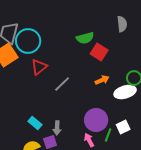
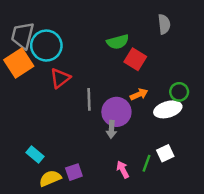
gray line: (62, 84) -> (89, 99), turned -48
purple circle: (96, 120) -> (116, 112), moved
cyan rectangle: (35, 123) -> (35, 154), moved
gray arrow: (57, 128) -> (111, 129), moved

